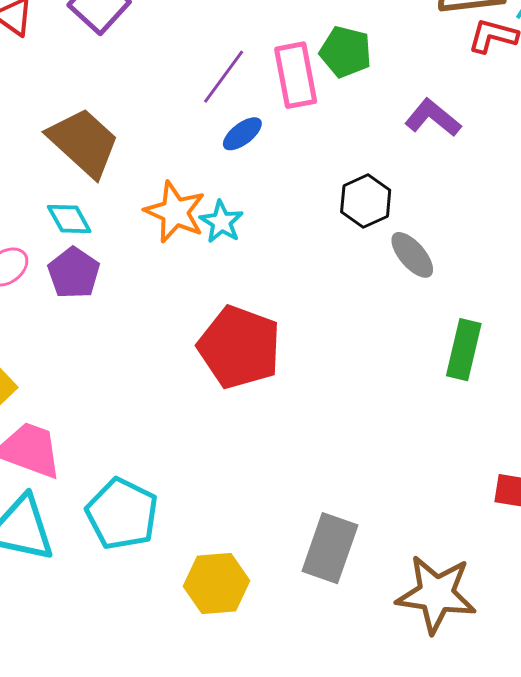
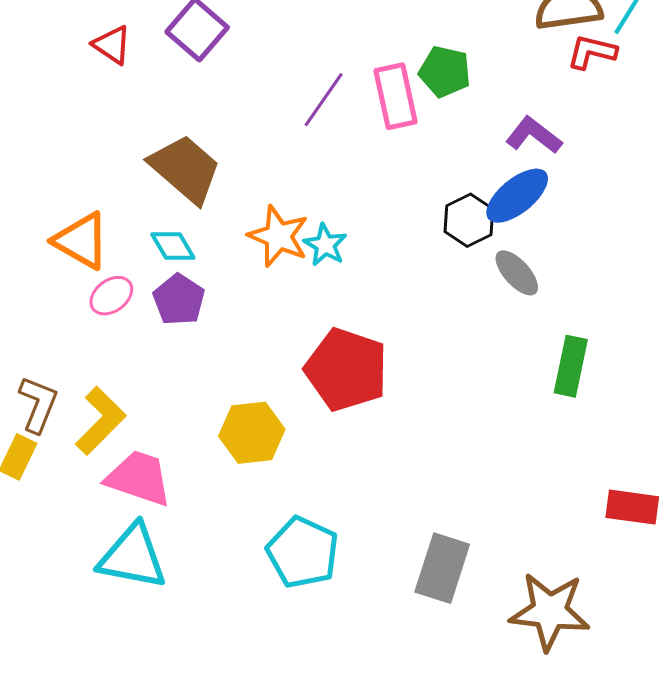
blue ellipse: (242, 134) -> (517, 196), moved, size x1.6
cyan pentagon: (122, 514) -> (303, 552), moved
yellow hexagon: (216, 583) -> (252, 433), moved

